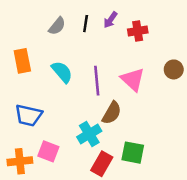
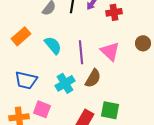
orange rectangle: (22, 61) -> (21, 36), turned 60
cyan cross: (89, 134) -> (65, 83), moved

